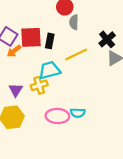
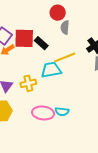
black rectangle: (50, 41) -> (41, 43), turned -64
cyan trapezoid: (50, 70) -> (51, 70), moved

